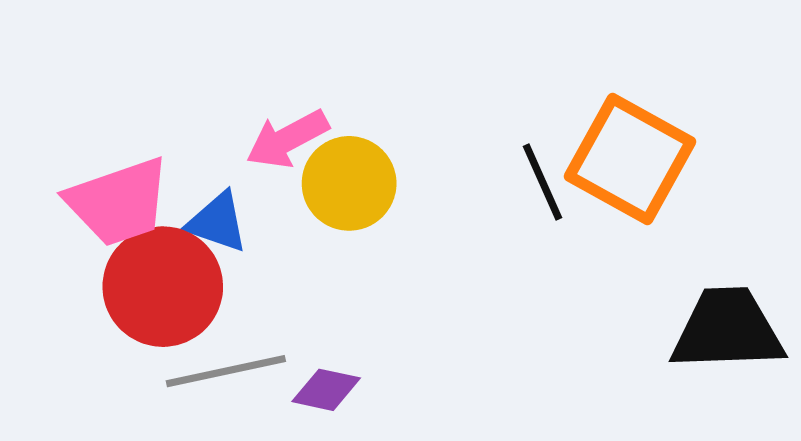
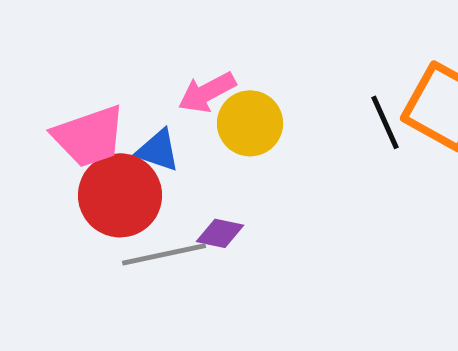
purple diamond: (326, 390) -> (220, 233), moved

